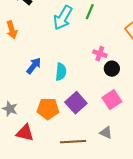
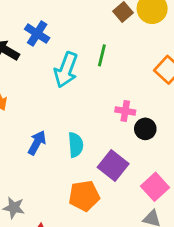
pink square: (112, 100) -> (155, 187), moved
purple square: (76, 103) -> (113, 165), moved
orange pentagon: (48, 109) -> (84, 196), moved

